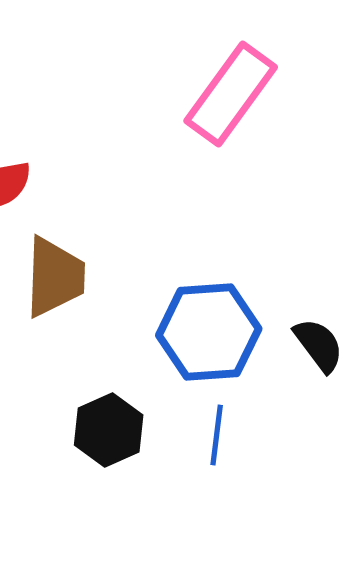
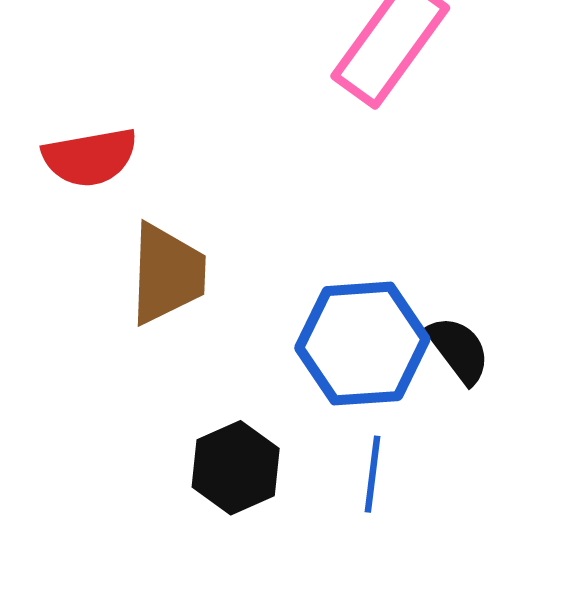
black semicircle: (319, 345) -> (459, 350), moved

